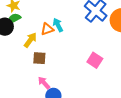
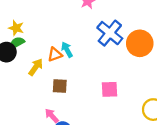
brown square: (39, 58) -> (60, 86), moved
pink square: (95, 60) -> (110, 89), turned -35

